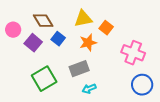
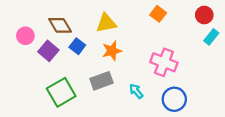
orange square: (106, 28) -> (158, 14), moved
cyan arrow: (89, 89) -> (136, 91), moved, turned 72

